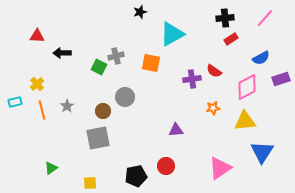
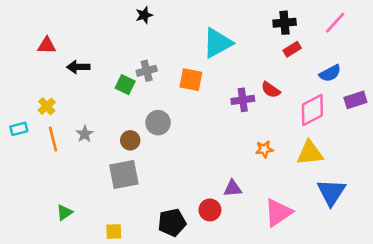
black star: (140, 12) -> (144, 15), moved
orange star: (213, 108) -> (264, 149), moved
purple triangle: (176, 130) -> (233, 188), moved

